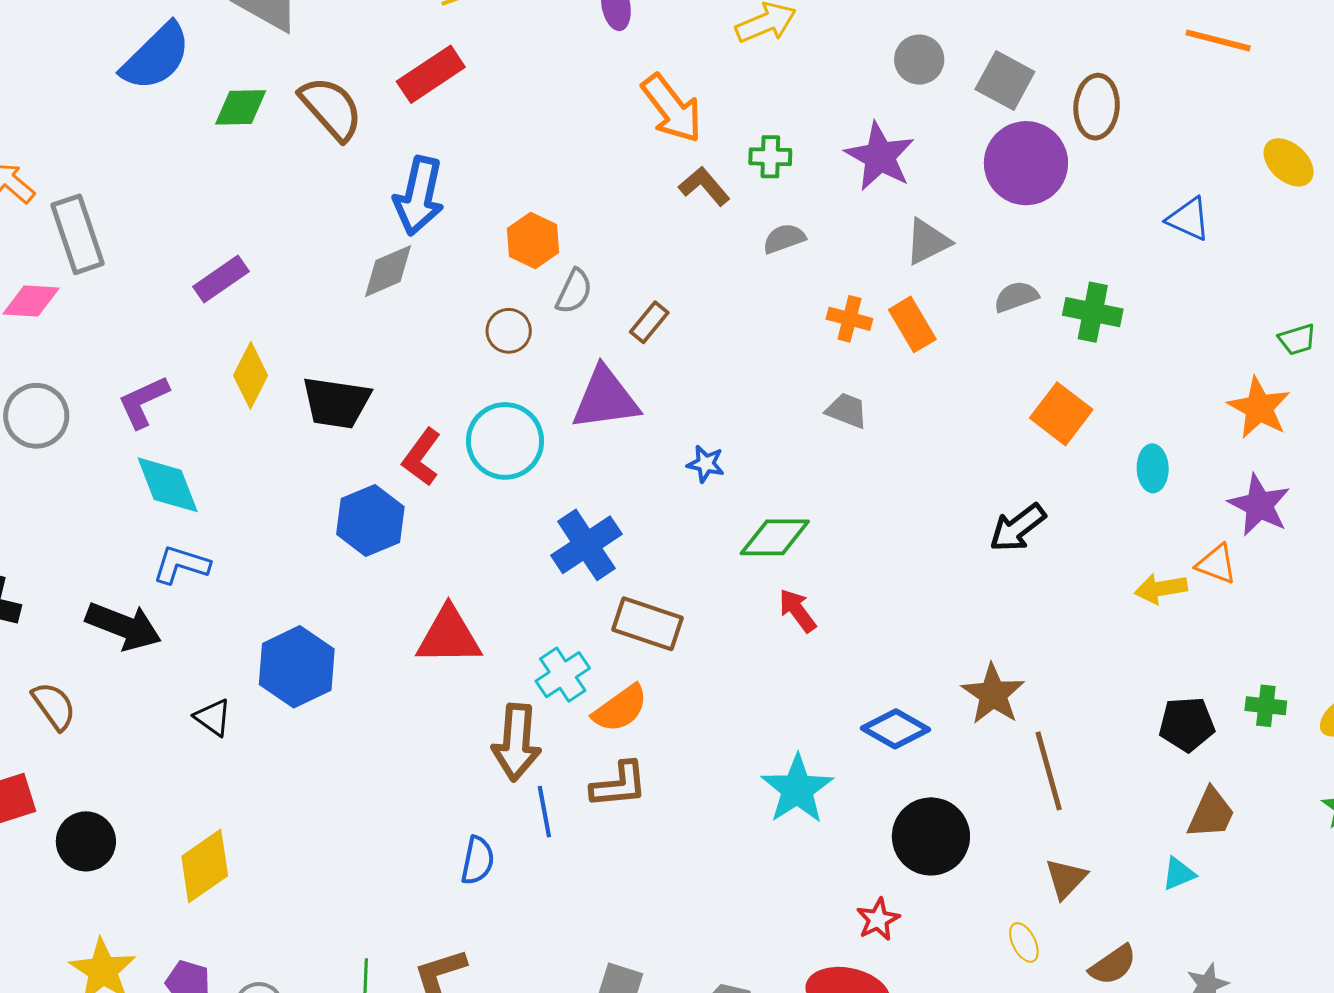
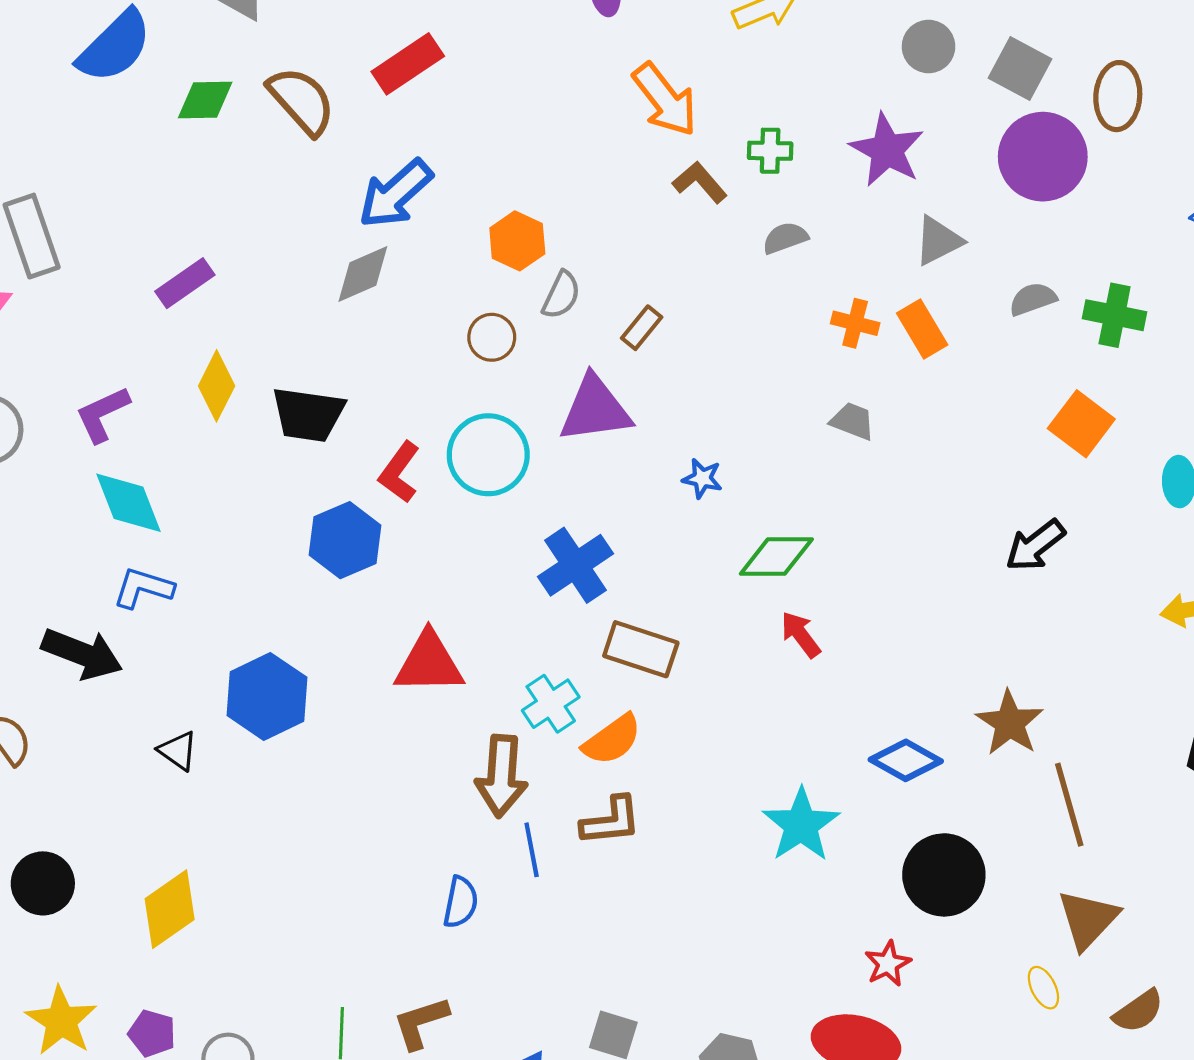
blue arrow: (419, 196) -> (396, 194), turned 36
brown triangle: (1066, 879) -> (1088, 919), size x1.4

